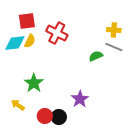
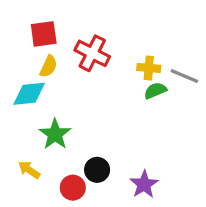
yellow cross: (114, 30) -> (149, 68), moved
cyan diamond: (15, 43) -> (29, 94), moved
purple star: (80, 99) -> (144, 184), moved
black circle: (59, 117) -> (97, 170), moved

